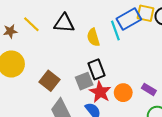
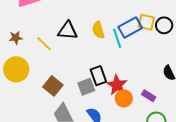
yellow line: (31, 24) -> (44, 44), moved
yellow semicircle: (93, 37) -> (98, 30), moved
red star: (100, 92) -> (117, 85), moved

